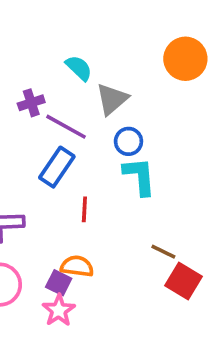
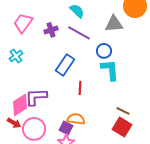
gray triangle: (112, 99) -> (114, 24), moved, turned 36
purple line: (66, 127) -> (79, 33), moved
red square: (184, 281) -> (122, 127), moved

